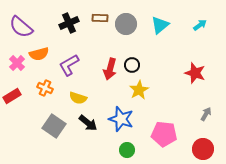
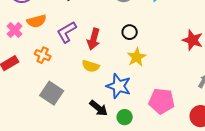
red arrow: (110, 69) -> (94, 39), moved
yellow semicircle: (78, 98) -> (91, 66), moved
black arrow: (88, 123) -> (99, 108), moved

